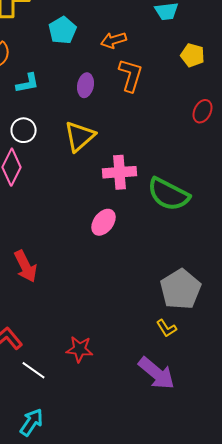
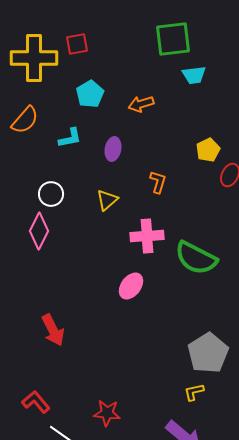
yellow pentagon: (192, 55) -> (208, 150), moved, turned 30
orange L-shape: (130, 75) -> (158, 182), moved, size x0.7
cyan L-shape: (28, 83) -> (70, 138), moved
yellow triangle: (80, 136) -> (107, 200), size x0.7
yellow L-shape: (166, 328) -> (194, 392), turned 110

